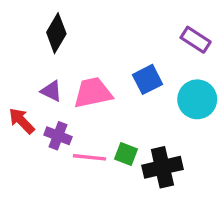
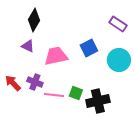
purple triangle: (51, 91) -> (28, 46), moved
red arrow: (22, 121) -> (13, 83), moved

